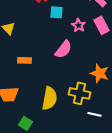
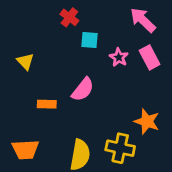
pink semicircle: (64, 49) -> (83, 89), moved

